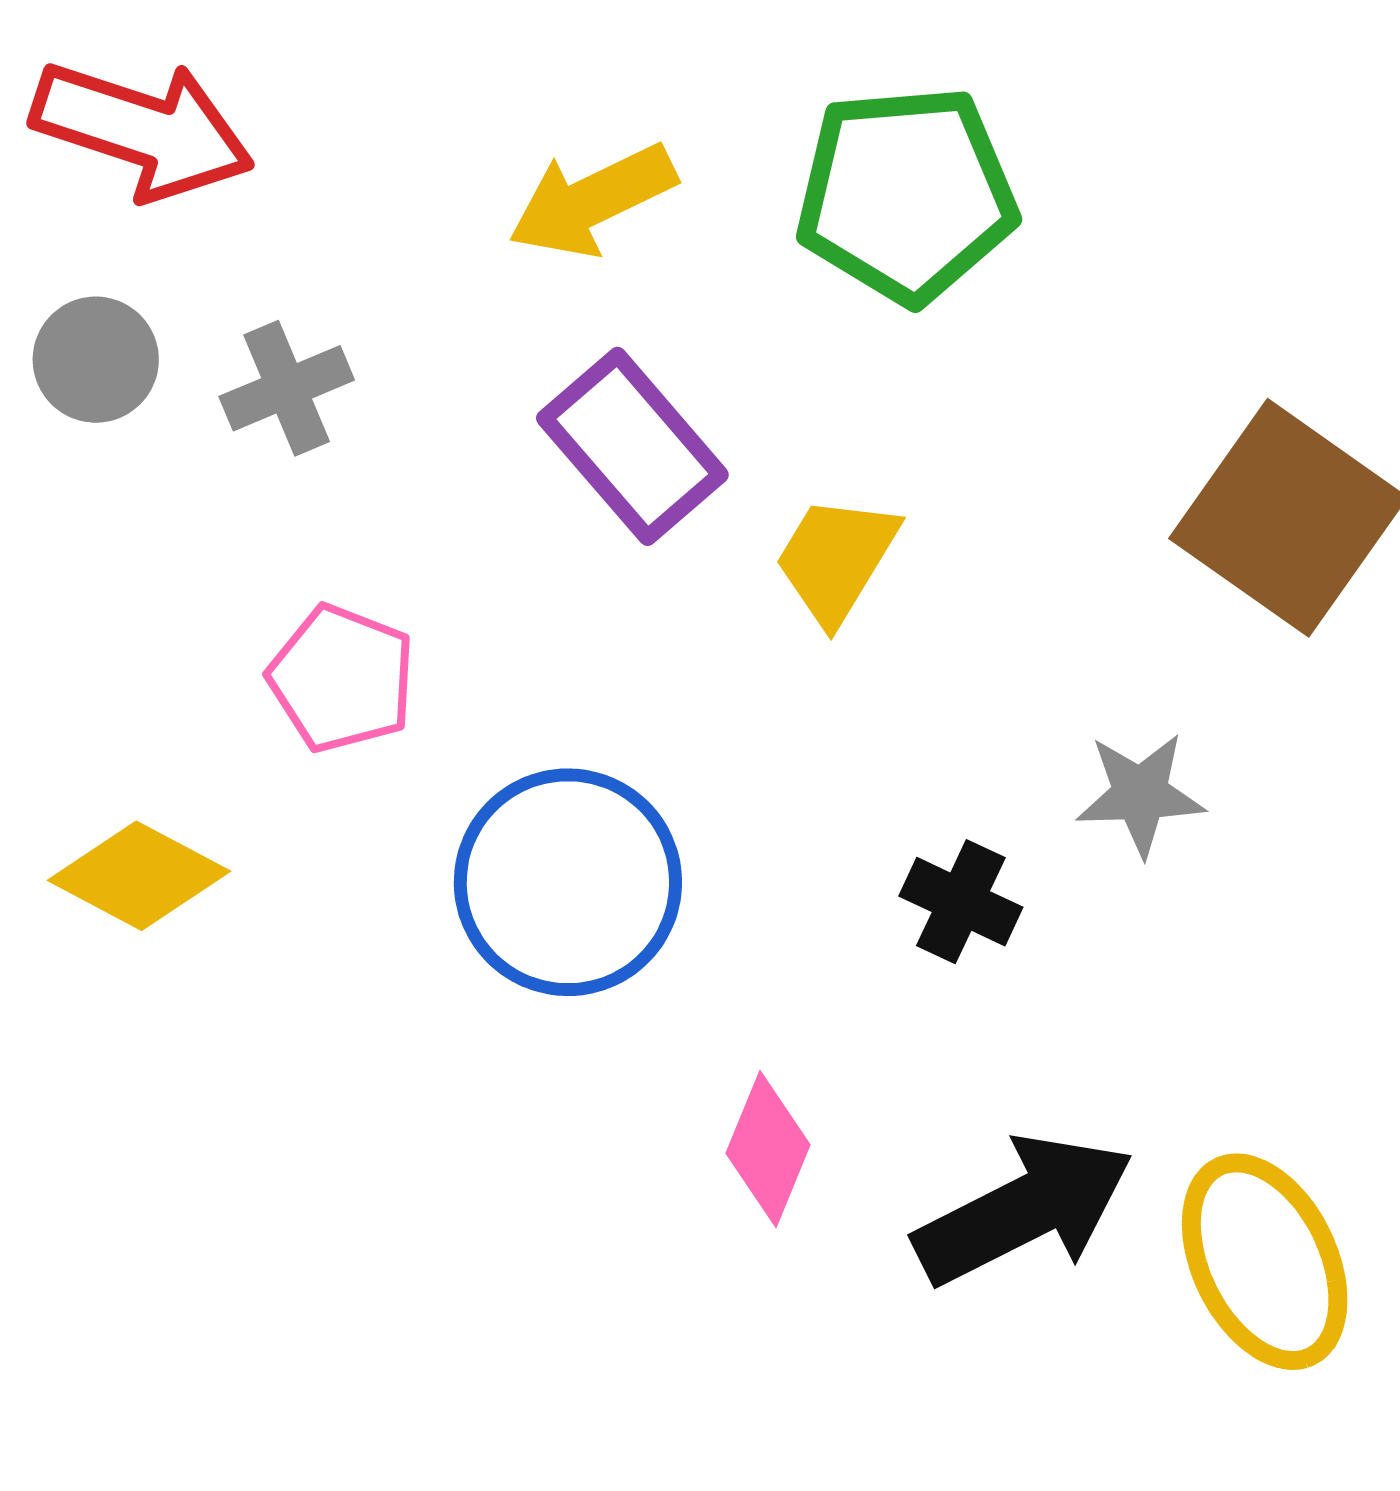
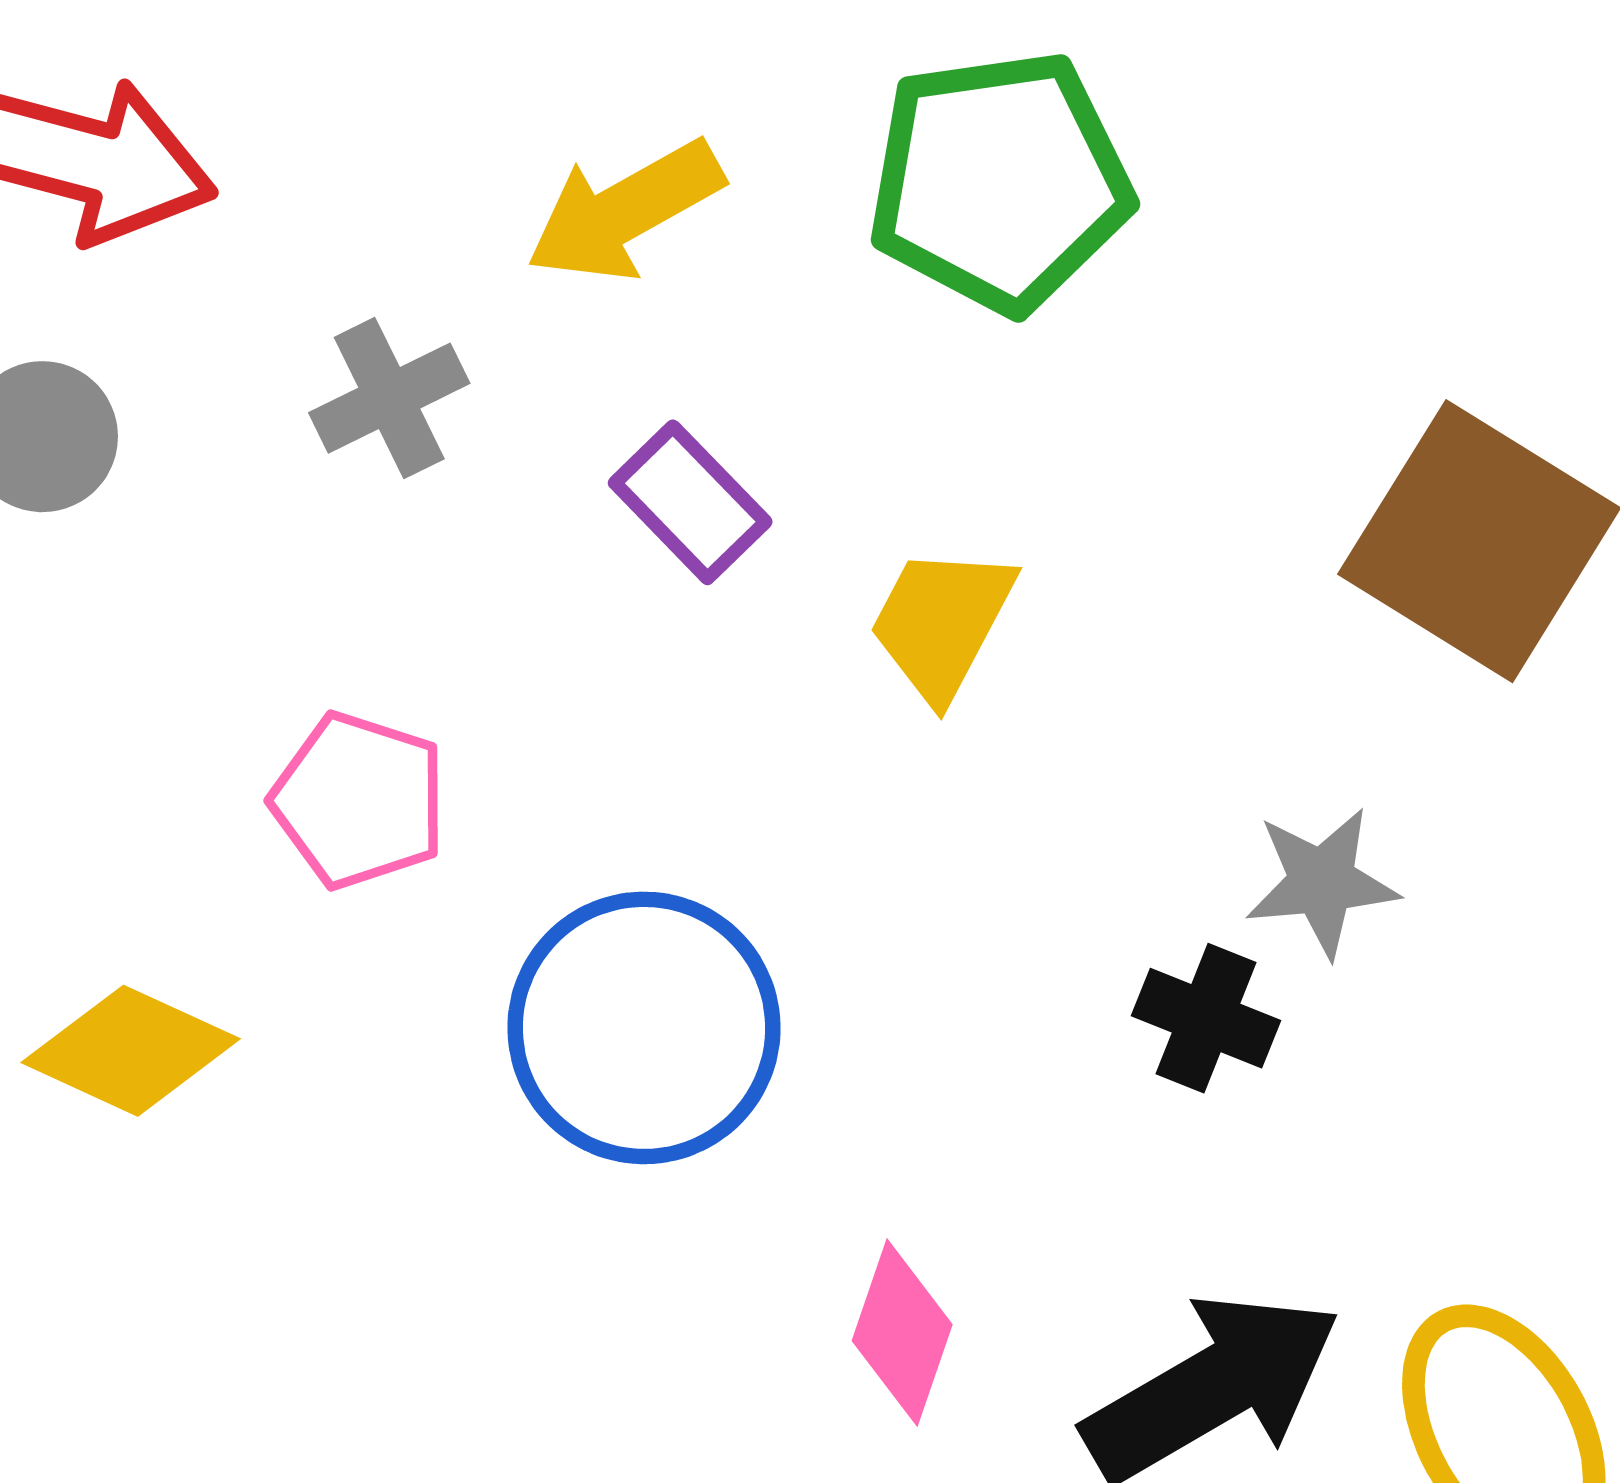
gray cross: (287, 388) -> (389, 398), moved
purple rectangle: (632, 446) -> (690, 502), size x0.7
black cross: (961, 902) -> (1206, 1018), moved

